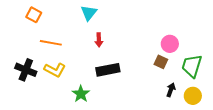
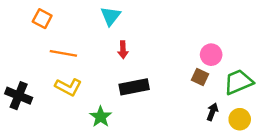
green trapezoid: (192, 66) -> (238, 82), turned 50
black cross: (26, 70) -> (19, 96), moved

